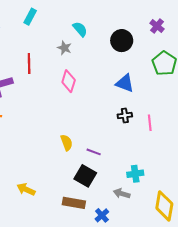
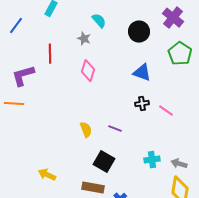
purple cross: (157, 26) -> (173, 18), size x1.5
pink line: (150, 123) -> (166, 111), turned -49
purple line: (94, 152) -> (115, 129), moved
gray arrow: (122, 194) -> (179, 164), moved

